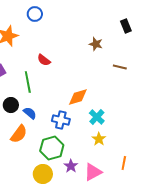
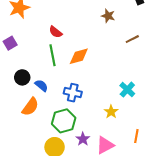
brown line: (120, 67) -> (132, 39), turned -40
green line: (28, 82) -> (53, 55), moved
orange diamond: (78, 97) -> (79, 56), moved
cyan cross: (97, 117) -> (127, 90), moved

